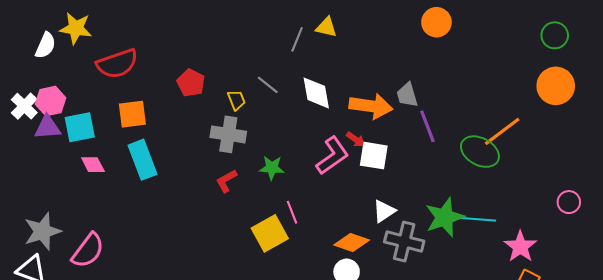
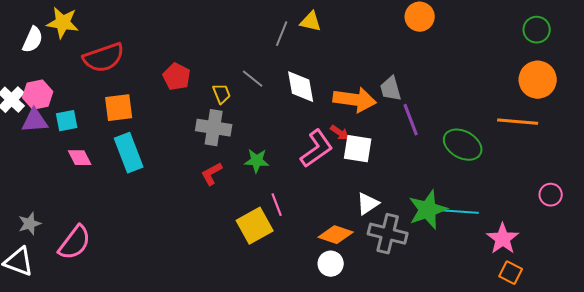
cyan square: (80, 127) -> (67, 121), size x0.7
orange line: (502, 131) -> (518, 122), moved, turned 42
gray star: (42, 231) -> (30, 224), size x0.6

